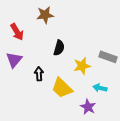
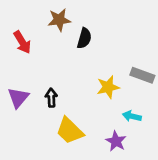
black semicircle: (59, 48) -> (84, 38), moved
purple triangle: (14, 60) -> (18, 98), moved
yellow trapezoid: (62, 88) -> (70, 131), moved

